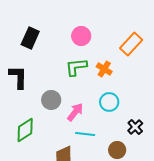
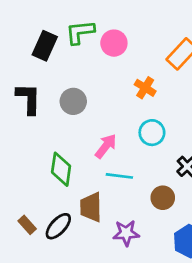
green L-shape: (76, 67) -> (80, 32), moved
gray circle: (51, 100) -> (73, 101), moved
green diamond: (25, 130) -> (61, 169), moved, turned -50

